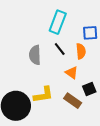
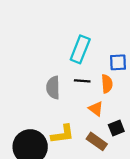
black line: (60, 49) -> (82, 81), turned -48

